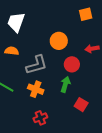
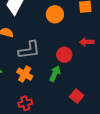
orange circle: (59, 41) -> (55, 14), moved
red square: (81, 105) -> (77, 96), moved

